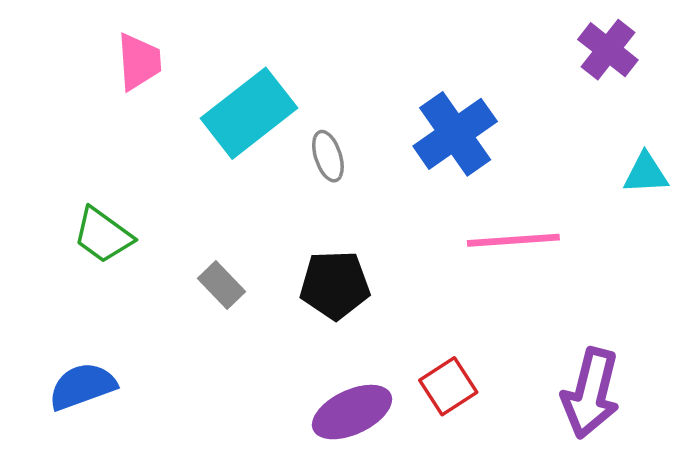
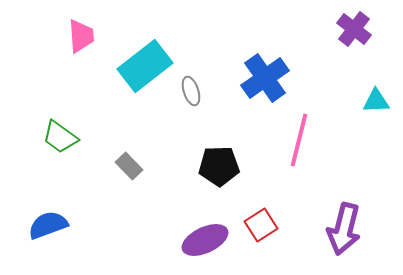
pink line: (513, 240) -> (299, 140), turned -72
black pentagon: (335, 285) -> (219, 166), moved

